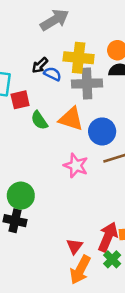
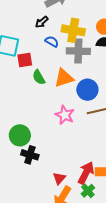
black arrow: (40, 65) -> (42, 22), moved
orange triangle: (71, 119) -> (64, 78), turned -40
black cross: (15, 221) -> (30, 155), moved

